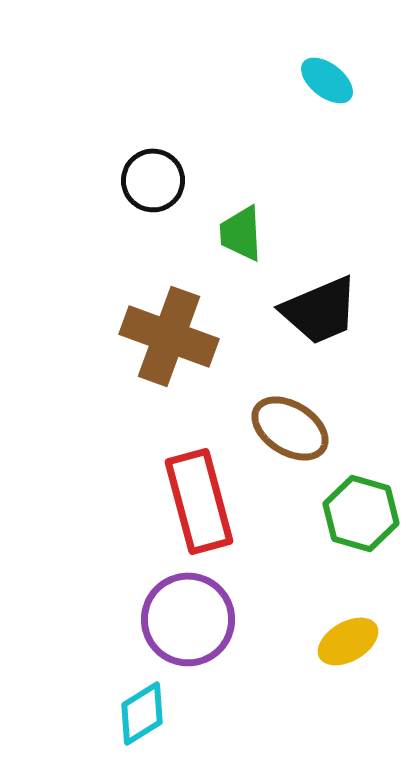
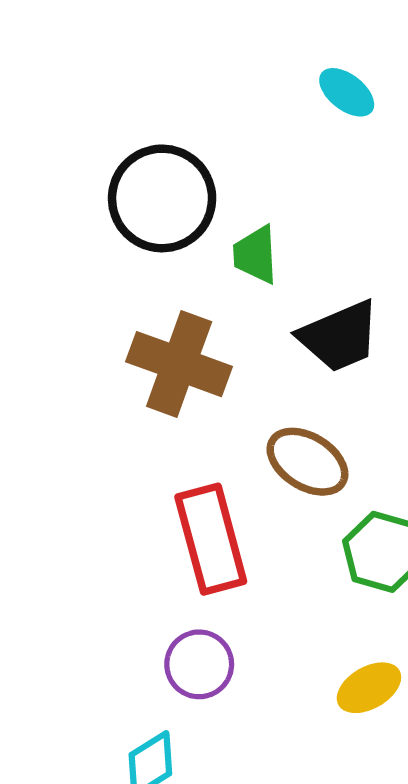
black circle: (153, 180) -> (162, 198), size x1.6
purple circle: (188, 619) -> (199, 664), size x0.7

